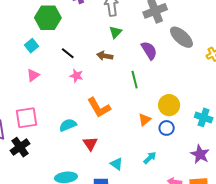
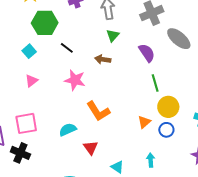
black line: (68, 53) -> (67, 48), moved
pink star: (76, 76) -> (75, 80), size x1.5
green line: (135, 80) -> (155, 83), moved
black cross: (20, 147) -> (20, 153), turned -30
cyan arrow: (150, 158) -> (151, 160), turned -48

